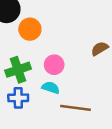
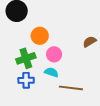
orange circle: (30, 29) -> (40, 36), moved

